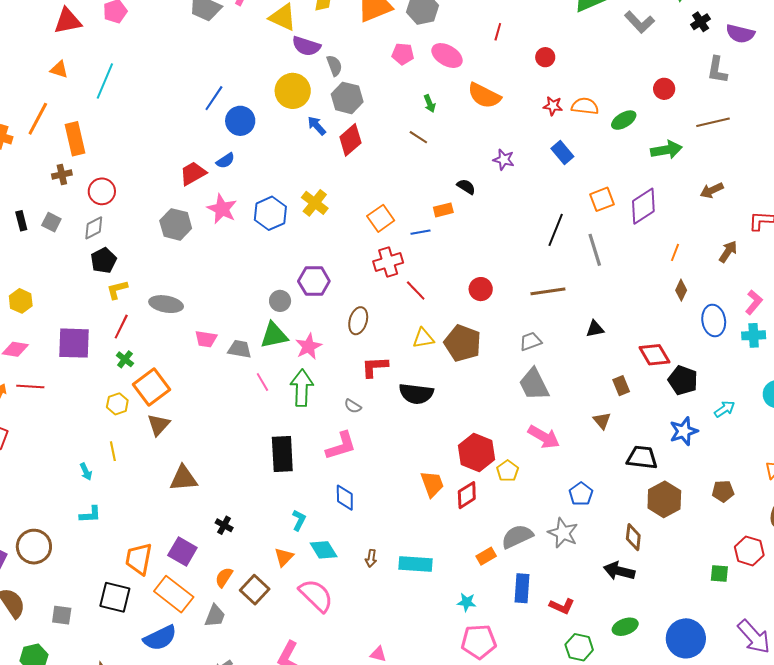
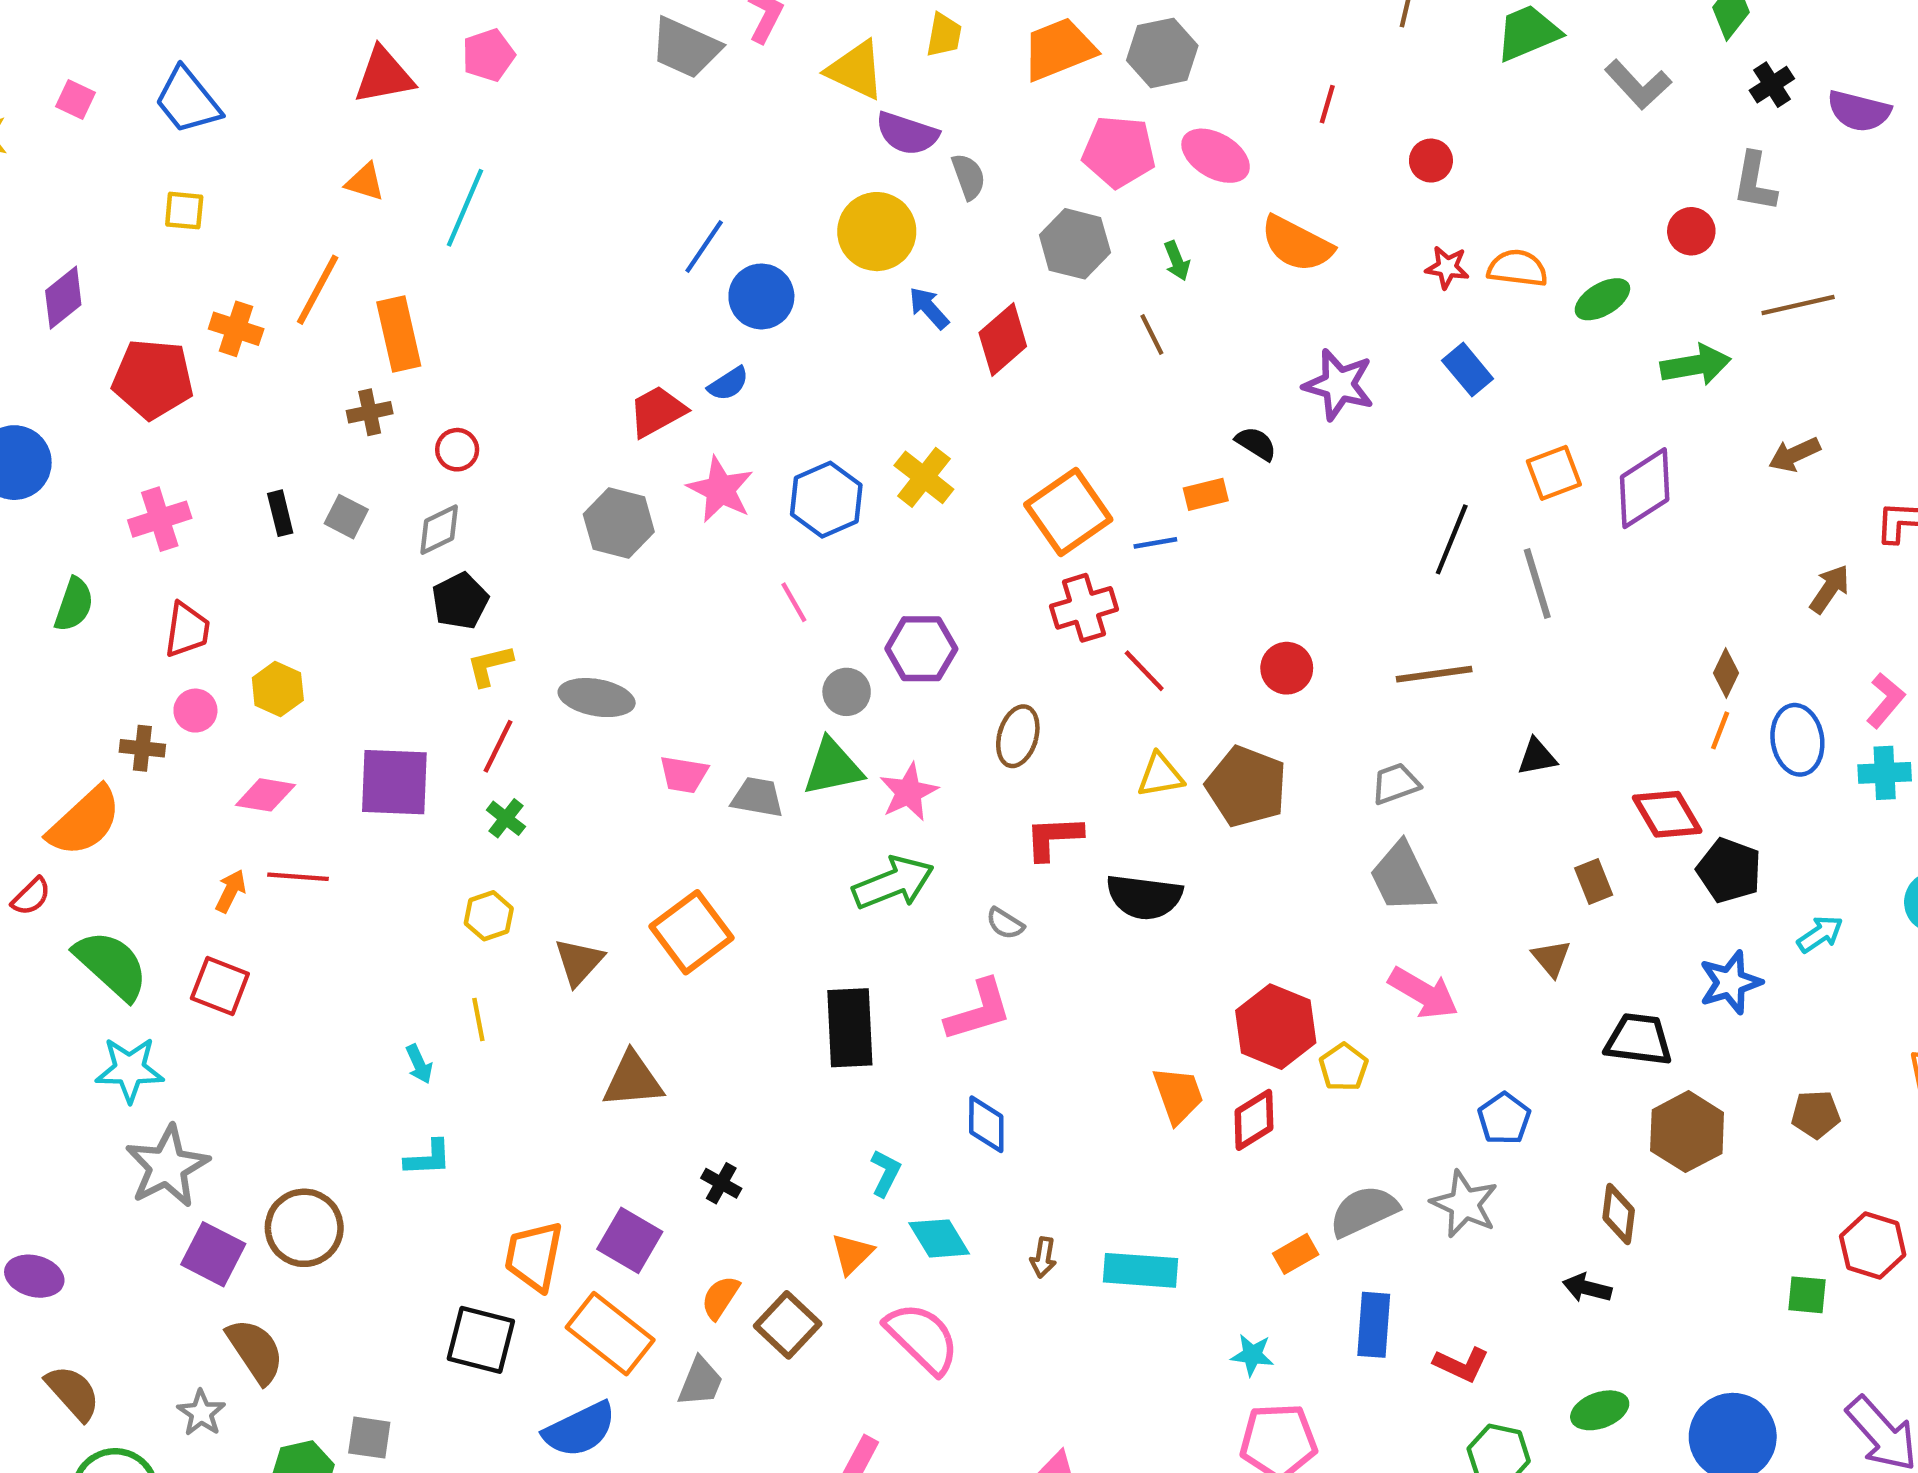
pink pentagon: (403, 54) -> (1119, 152), size x1.5
gray L-shape: (717, 70) -> (1755, 182), moved
gray hexagon: (347, 98) -> (1075, 244), moved
brown line: (418, 137) -> (1152, 334), turned 30
purple star: (504, 160) -> (1339, 385), size x1.5
red circle: (102, 191) -> (457, 450), size x0.7
orange square: (381, 218) -> (1068, 512), size x1.4
orange line: (675, 252) -> (1720, 730), moved
pink line: (262, 382) -> (794, 602), moved
orange square: (151, 387) -> (691, 932), moved
green arrow: (302, 388) -> (893, 883), turned 66
black arrow: (619, 571) -> (1587, 1288), size x0.7
gray square: (62, 615) -> (369, 1438), moved

